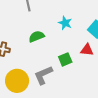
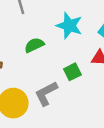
cyan star: (65, 23) -> (69, 26), size x1.5

